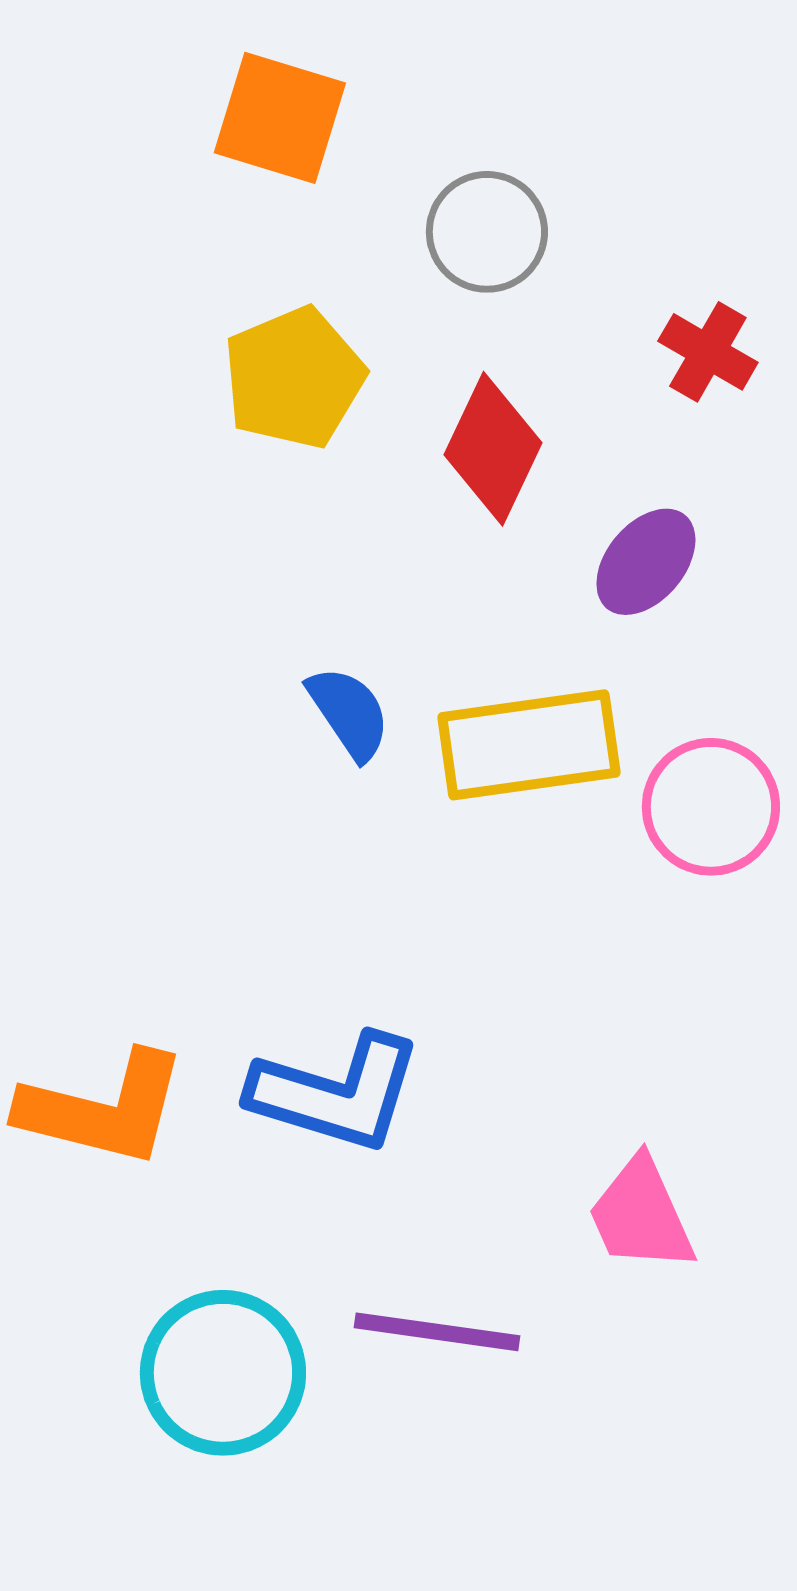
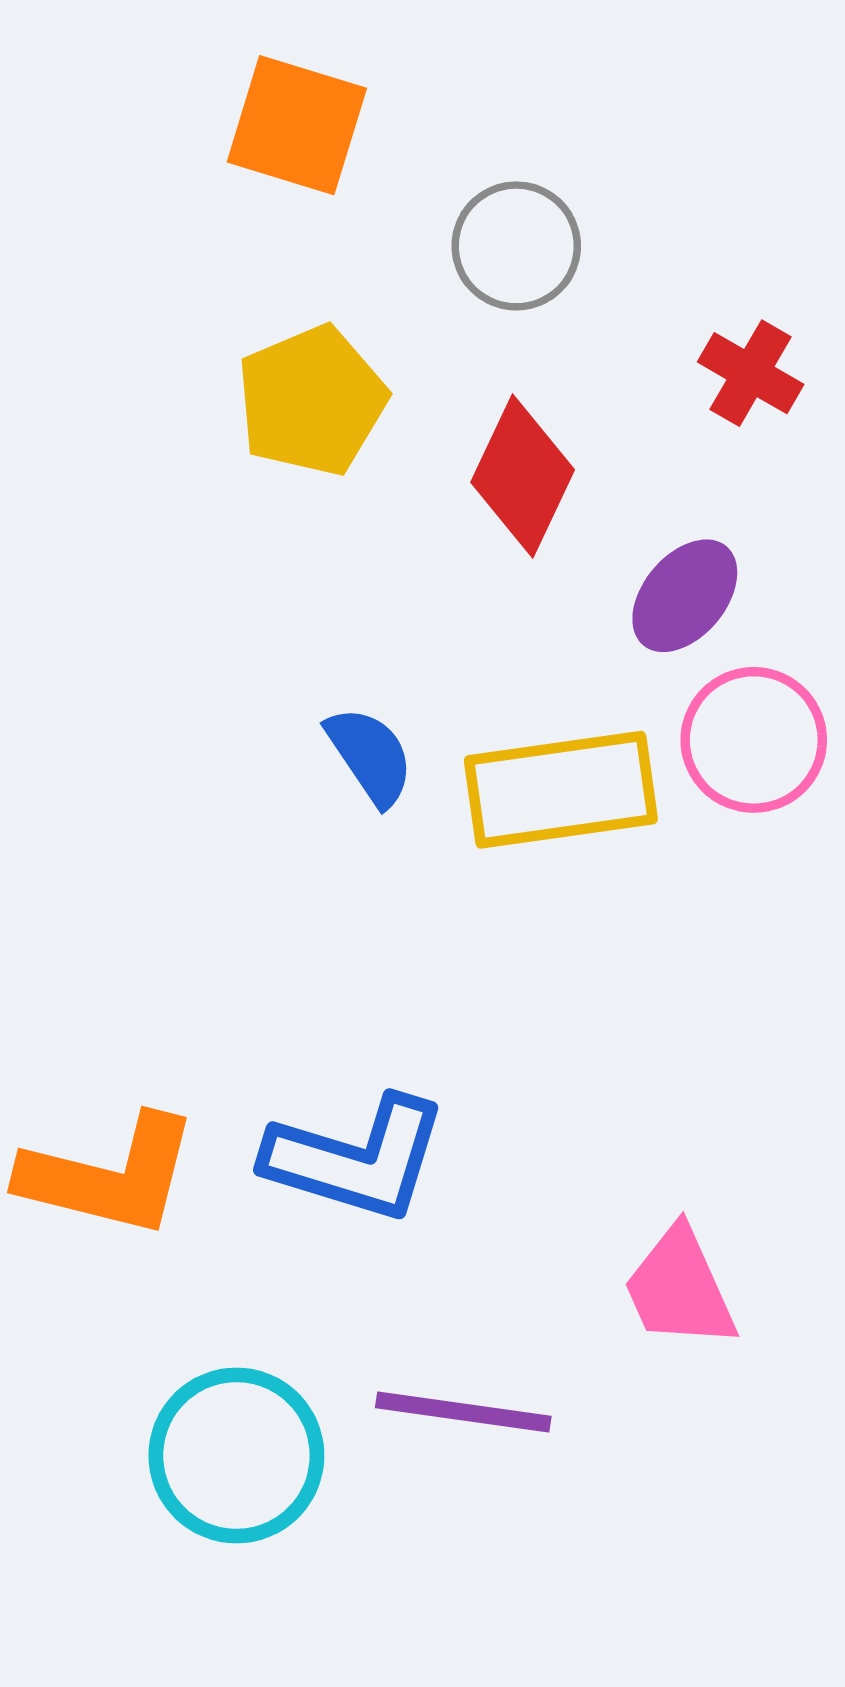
pink circle: (711, 807) -> (754, 740), moved

